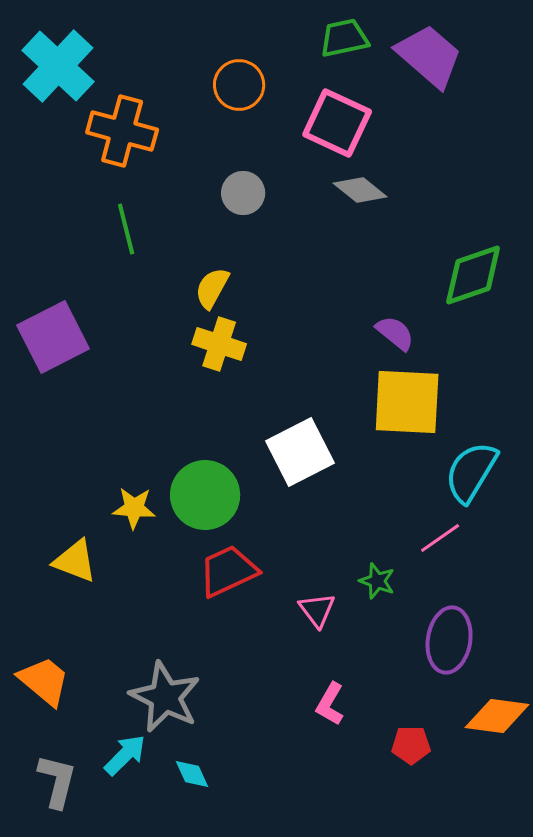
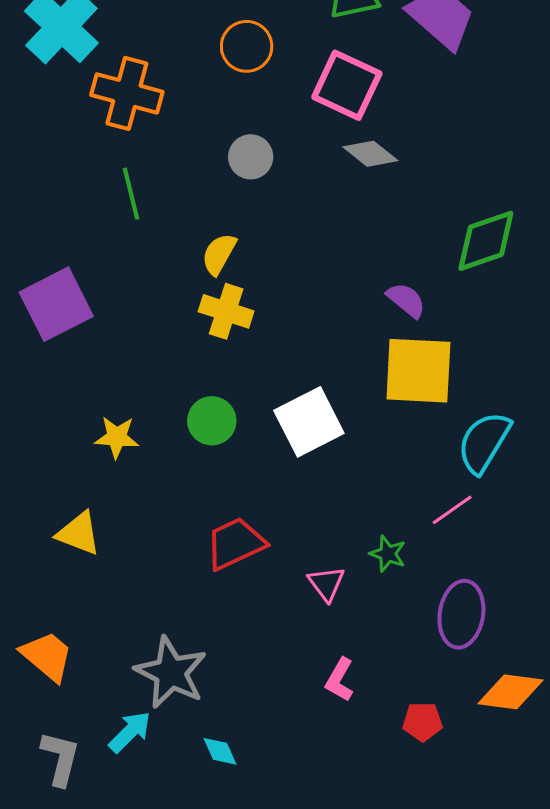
green circle: (205, 495) -> (212, 421), moved, size x0.7
yellow star: (134, 508) -> (117, 437), moved
cyan diamond: (192, 774) -> (220, 751), moved

